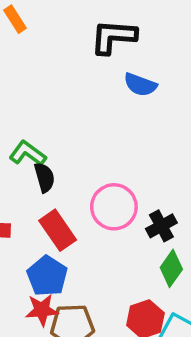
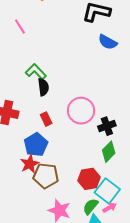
red rectangle: (58, 230) -> (46, 119), size x0.6
red star: (42, 310) -> (30, 164), turned -30

